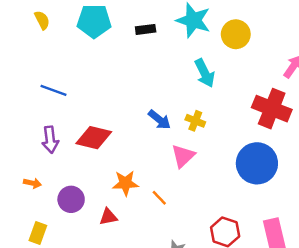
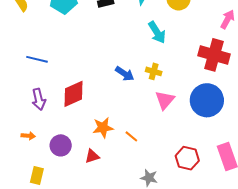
red diamond: (94, 138) -> (73, 94), turned -32
pink triangle: (183, 156) -> (165, 100), moved

